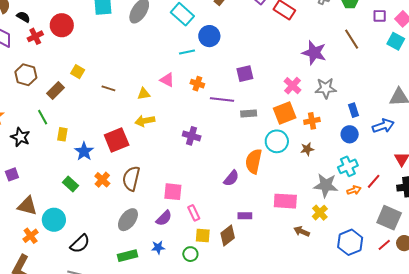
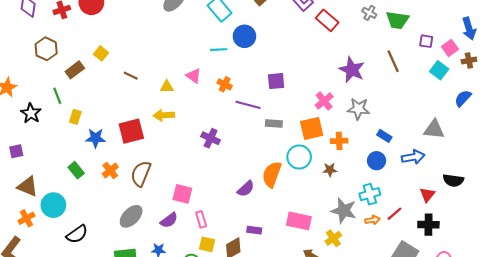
blue rectangle: (354, 110) -> (384, 136), turned -48
blue star: (84, 151) -> (95, 138), turned 30

